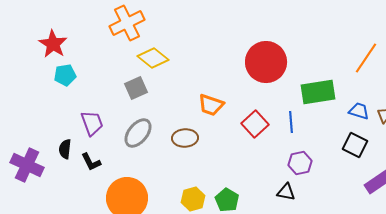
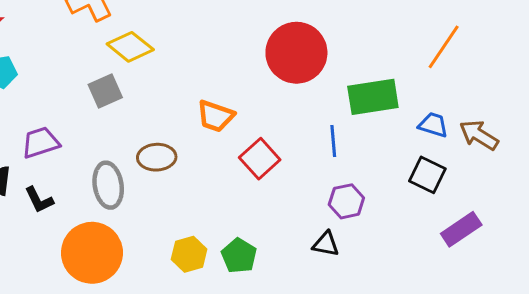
purple trapezoid: (92, 123) -> (40, 142), turned -88
red square: (255, 124) -> (260, 159), moved
gray ellipse: (138, 133) -> (108, 185), moved, turned -48
brown ellipse: (185, 138) -> (157, 157), moved

